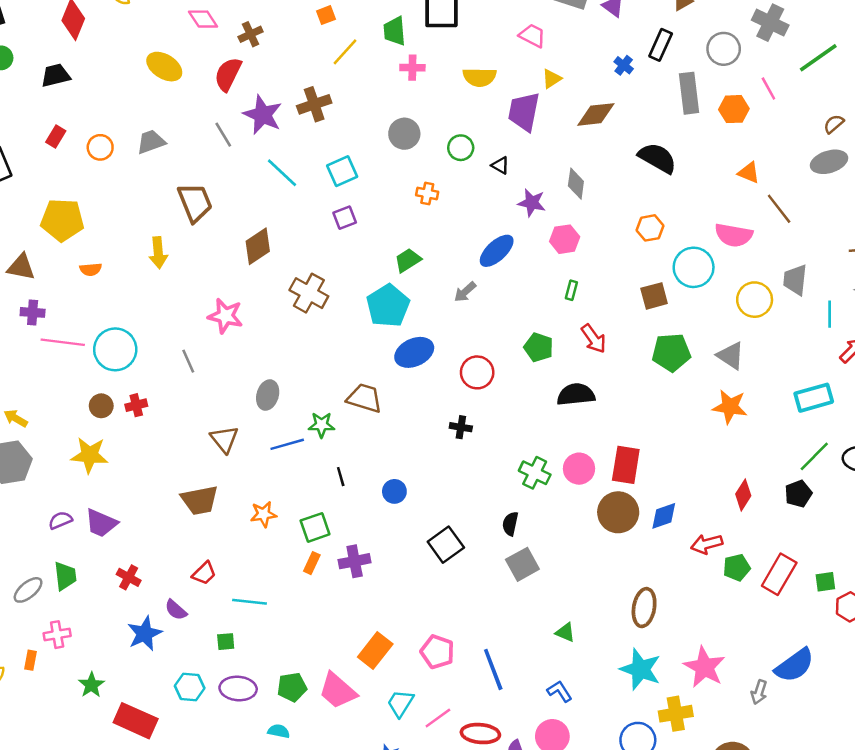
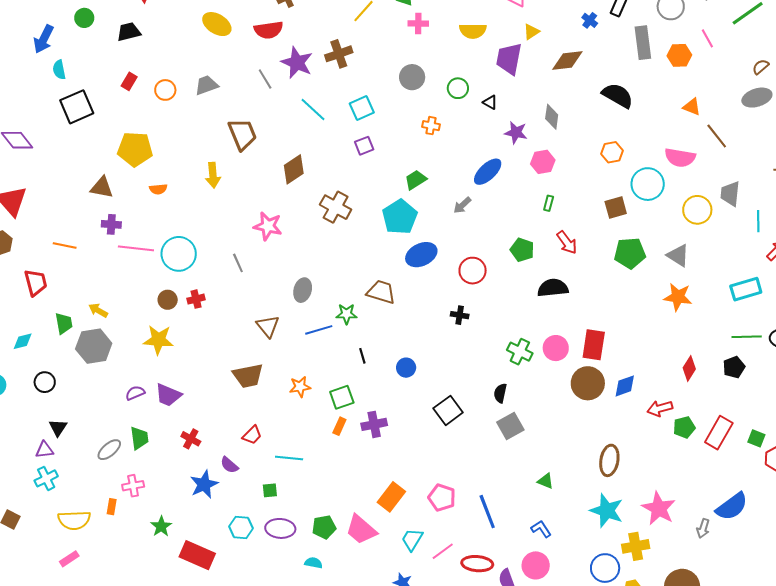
red semicircle: (228, 74) -> (269, 30), turned -124
green line: (814, 456) -> (747, 337), turned 44
green square: (825, 582) -> (756, 438), turned 30

